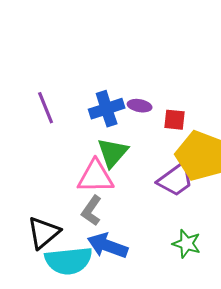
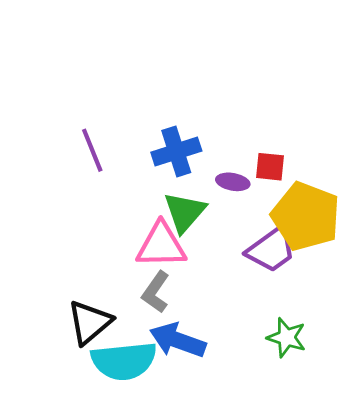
purple ellipse: (140, 106) -> (233, 182), moved

